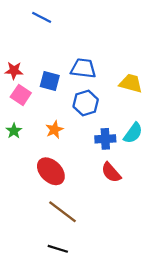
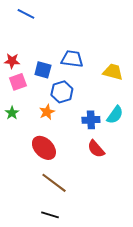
blue line: (42, 17) -> (26, 14), moved
pink square: (21, 95) -> (18, 82), turned 36
blue hexagon: (86, 103) -> (62, 92), moved

